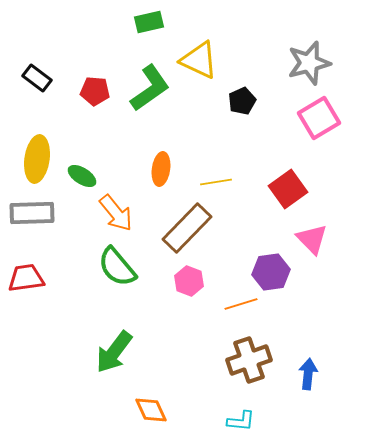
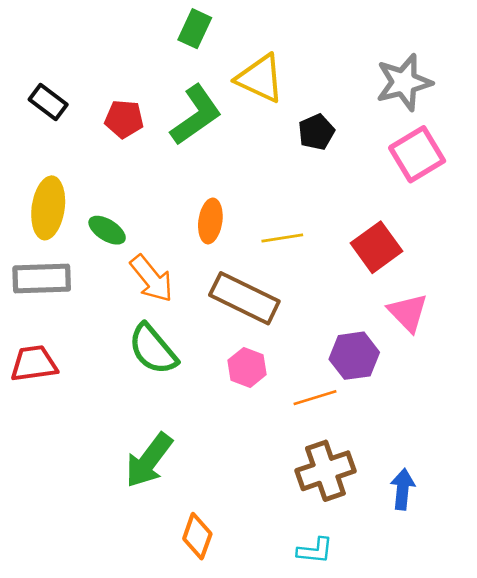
green rectangle: (149, 22) -> (195, 29), turned -52
brown rectangle: (187, 228) -> (244, 298), turned 72
orange diamond: (151, 410) -> (197, 536), turned 44

